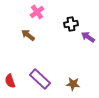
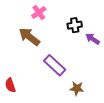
brown arrow: (28, 35) -> (29, 37), size x1.5
purple rectangle: (40, 79) -> (55, 65), moved

